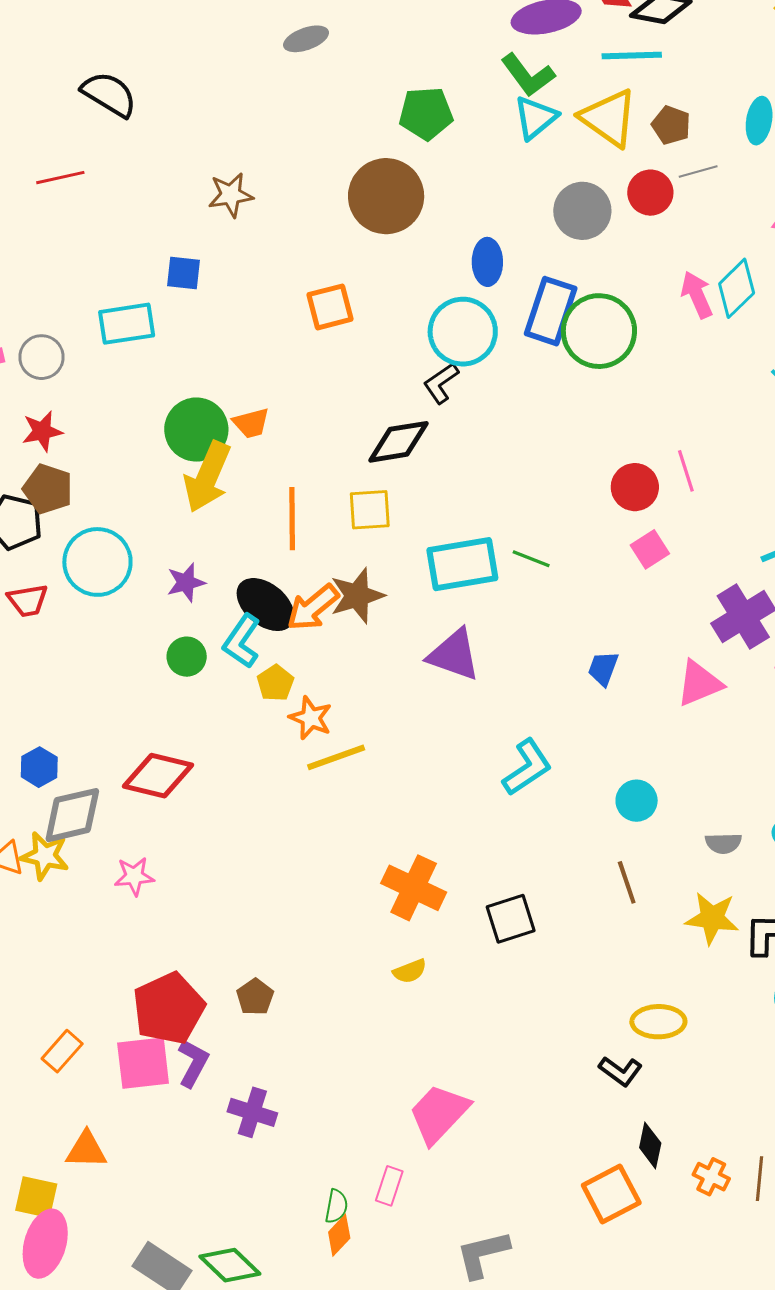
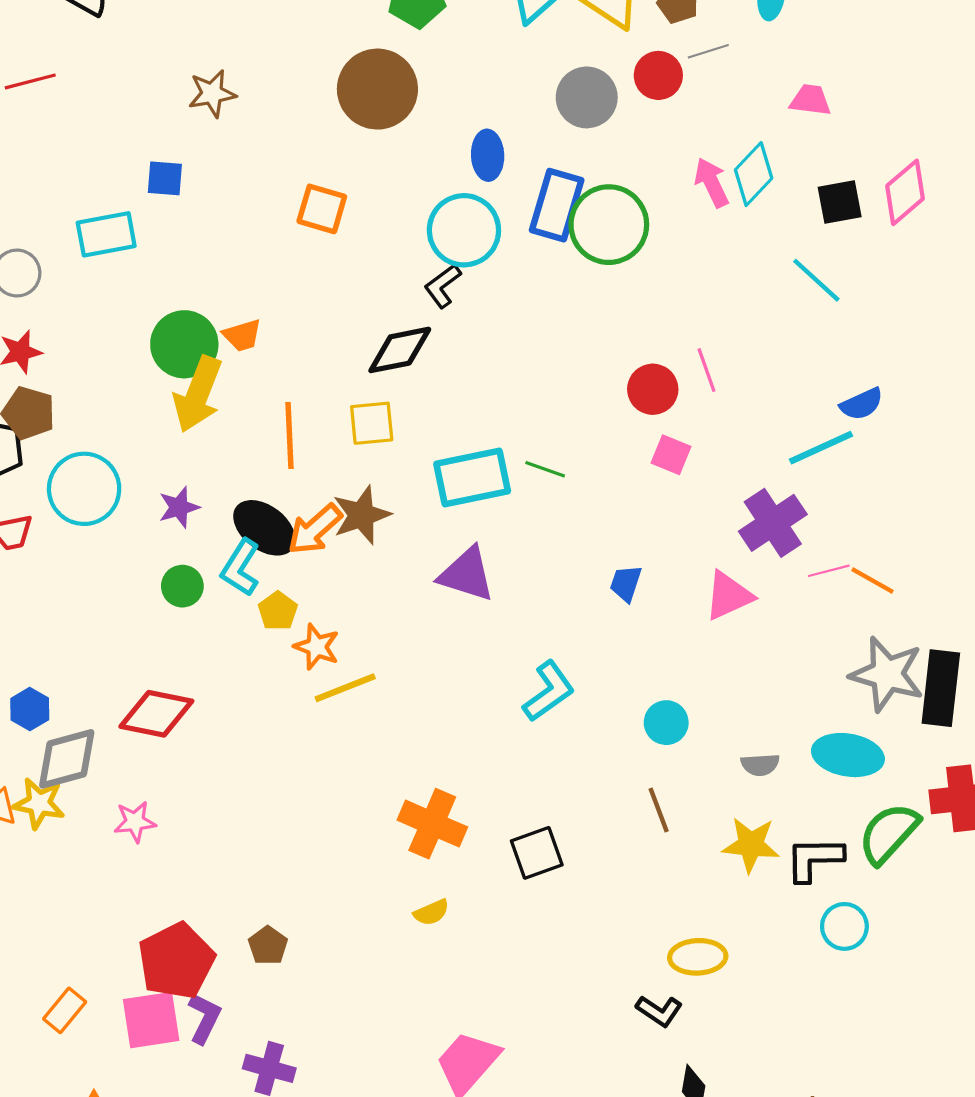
orange square: (330, 307) -> (322, 209), turned 33
pink square: (650, 549) -> (671, 455), turned -33

